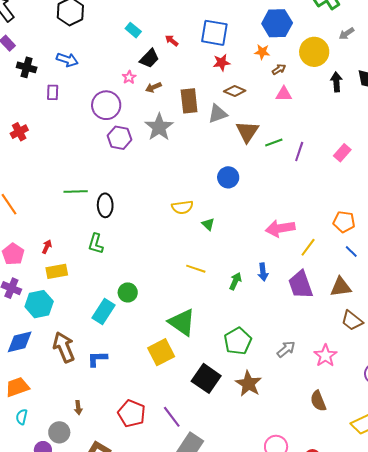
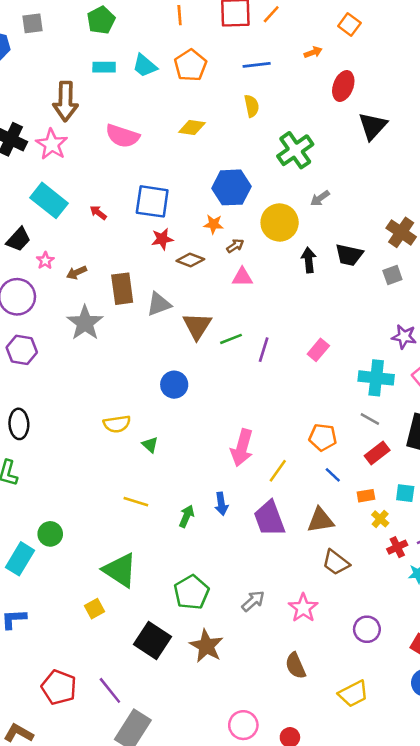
cyan rectangle: (133, 30) -> (49, 200), size x1.8
black trapezoid: (149, 58) -> (18, 239), moved
brown diamond: (235, 91) -> (190, 260), moved
purple hexagon: (119, 138) -> (22, 350), moved
pink arrow: (280, 228) -> (242, 448), turned -64
yellow square: (161, 352) -> (94, 609), size x0.6

